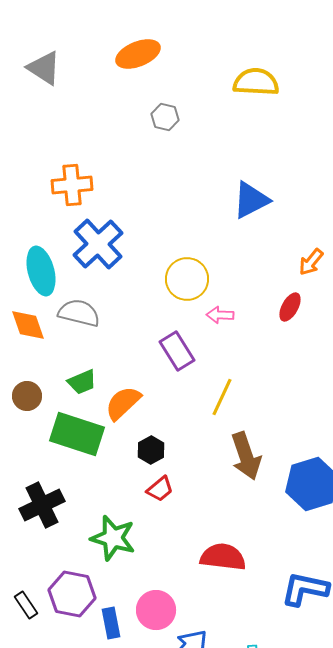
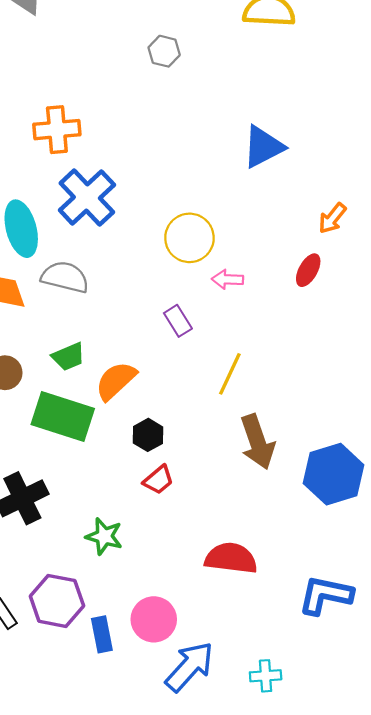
purple rectangle: (177, 351) -> (178, 321), size x0.7
green star: (113, 538) -> (104, 536), size x0.7

